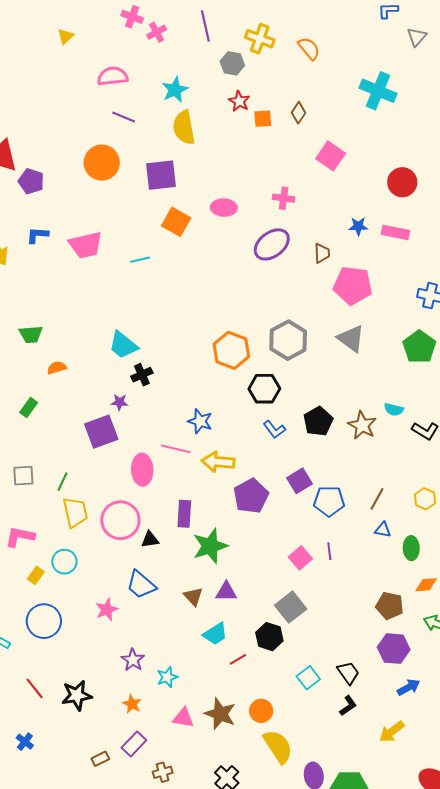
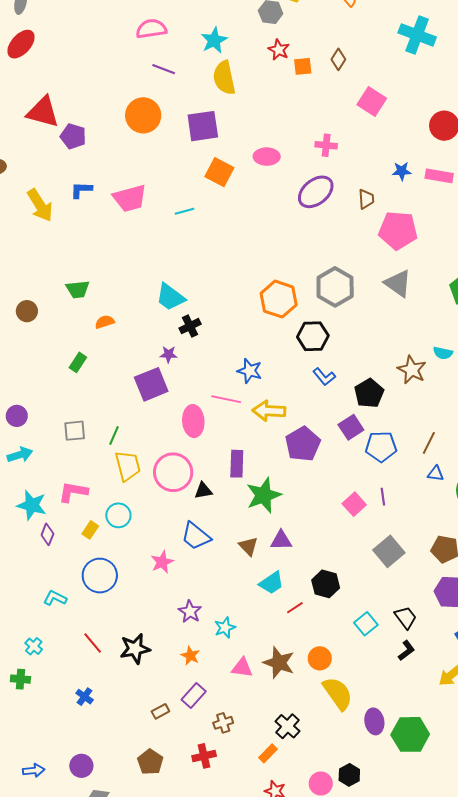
black pentagon: (318, 421) -> (369, 393), moved
gray square: (291, 607) -> (389, 551), moved

